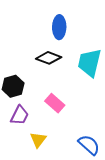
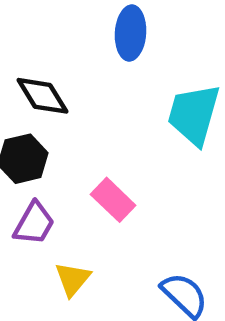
black diamond: (49, 58) -> (42, 96), moved, turned 35

